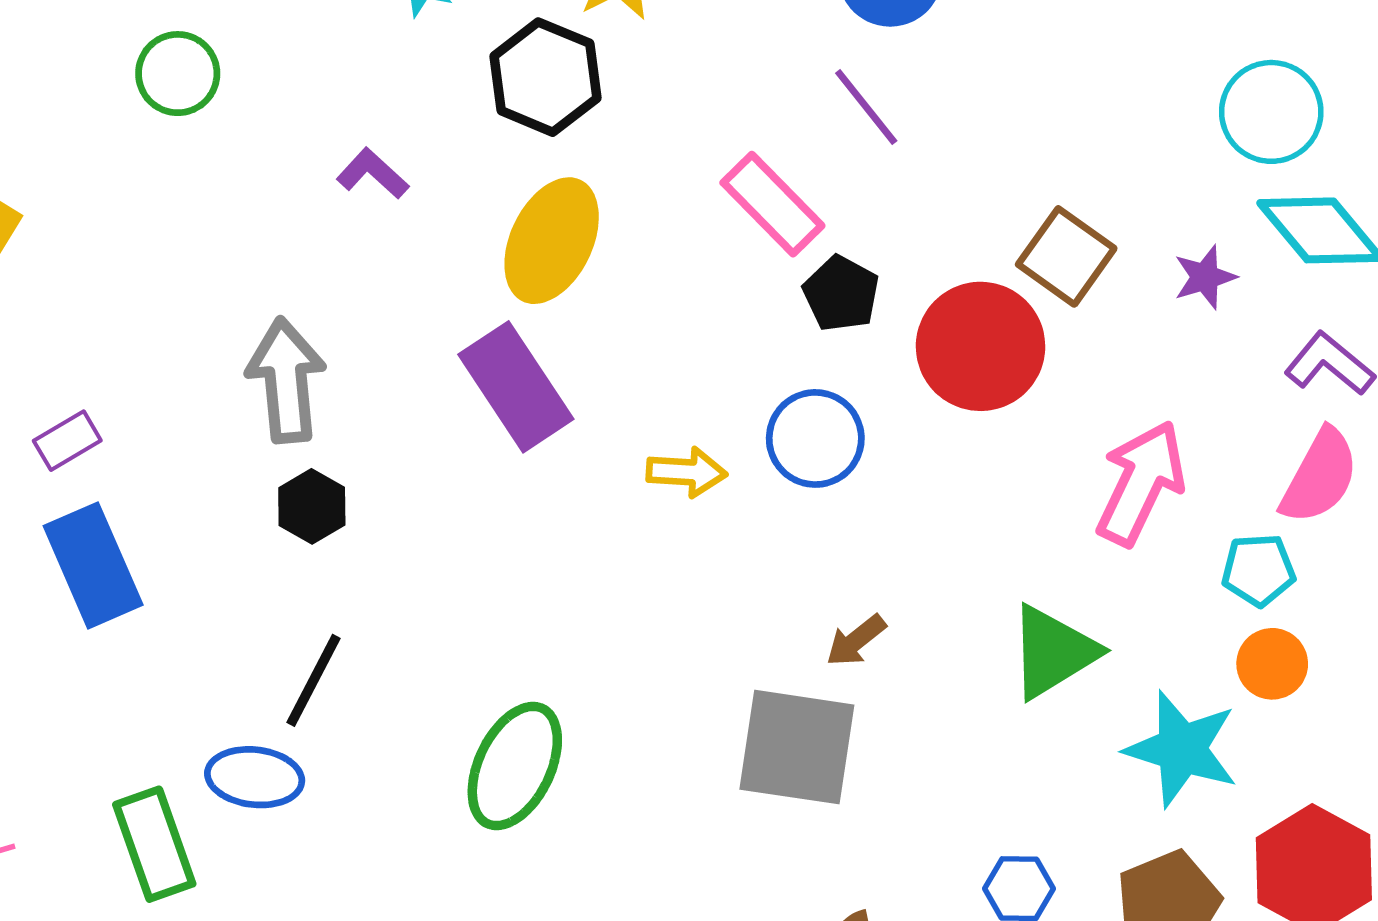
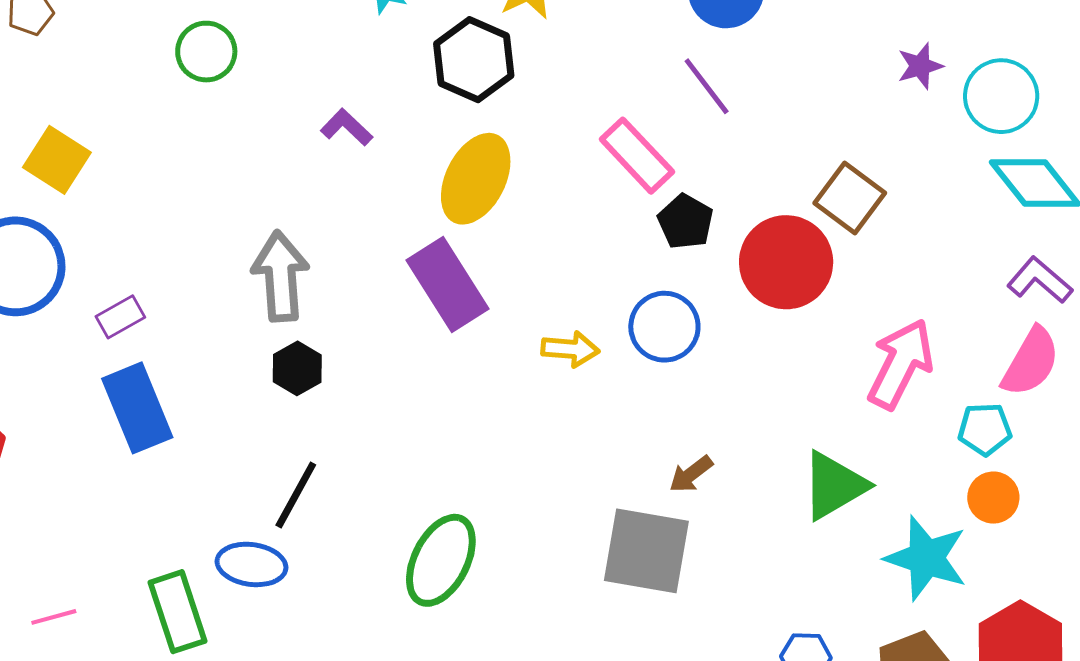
purple star: (1205, 277) -> (920, 66), moved

